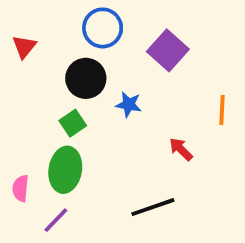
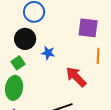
purple square: (168, 50) -> (88, 28), moved, turned -35
red arrow: (181, 149) -> (76, 77), size x1.6

